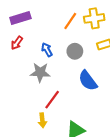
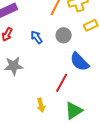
gray star: (40, 72) -> (14, 66), moved
red line: (52, 100) -> (62, 83), moved

